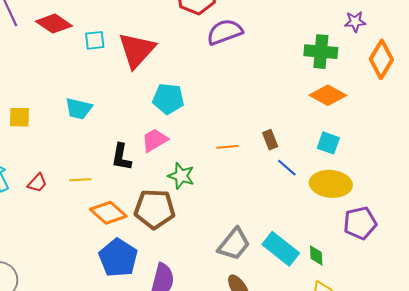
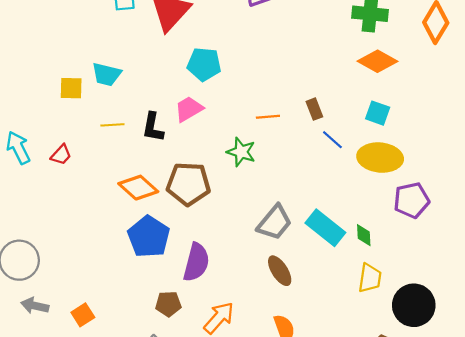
yellow square: (19, 117) -> (71, 88), moved
green star: (181, 176) -> (241, 152), moved
yellow line: (80, 180) -> (112, 125), moved

